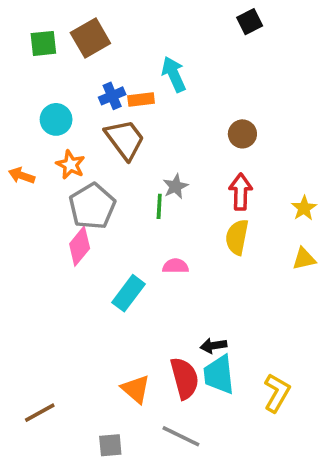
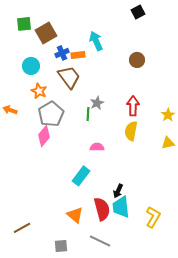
brown square: (90, 38) -> (46, 33), moved
brown circle: (242, 134) -> (137, 60), moved
orange arrow: (22, 176) -> (10, 110), moved
cyan rectangle: (128, 293) -> (81, 176), moved
black arrow: (213, 346) -> (118, 191), turned -56

